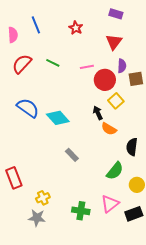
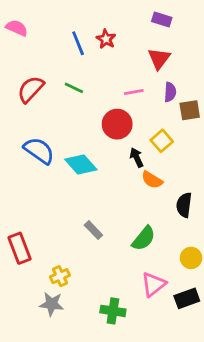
blue line: (36, 25) -> (78, 43), moved
pink semicircle: (13, 35) -> (17, 28), moved, turned -63
pink line: (87, 67) -> (134, 92), moved
red circle: (105, 80) -> (117, 124), moved
gray rectangle: (72, 155) -> (93, 230), moved
green semicircle: (115, 171) -> (144, 238), moved
green cross: (81, 211) -> (113, 311), moved

